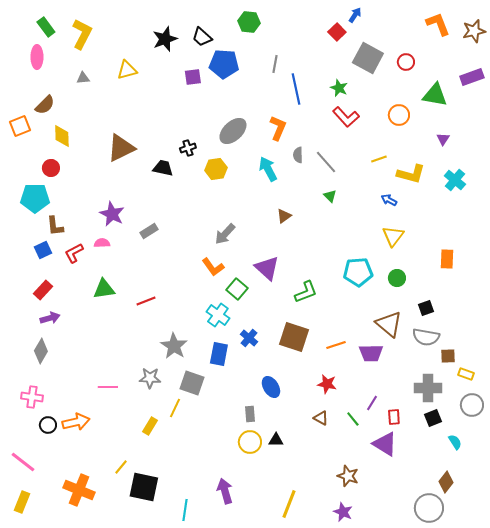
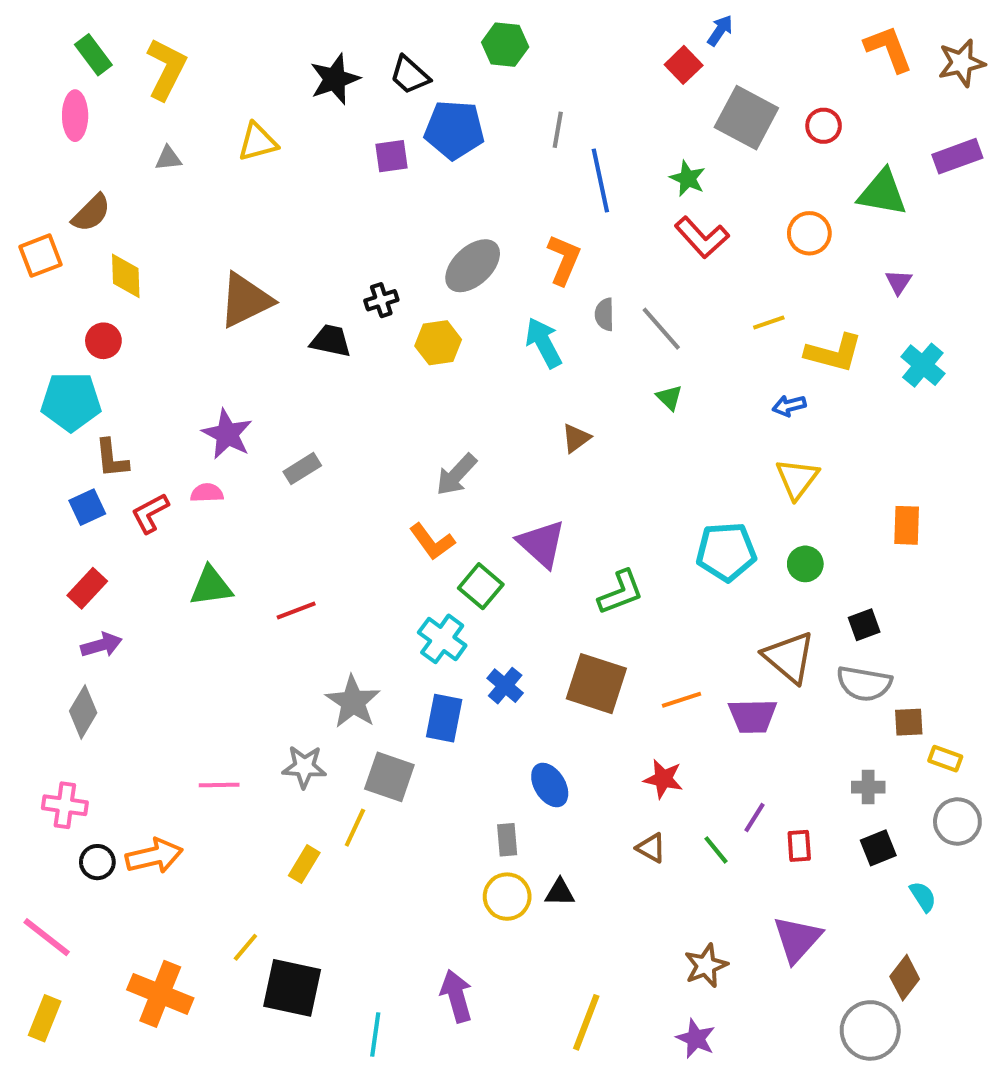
blue arrow: (389, 200) -> (789, 406), turned -42
gray cross: (428, 388) -> (868, 787), size x0.6
purple triangle: (385, 444) -> (797, 939), moved, turned 40
brown star: (348, 476) -> (706, 966), turned 30

